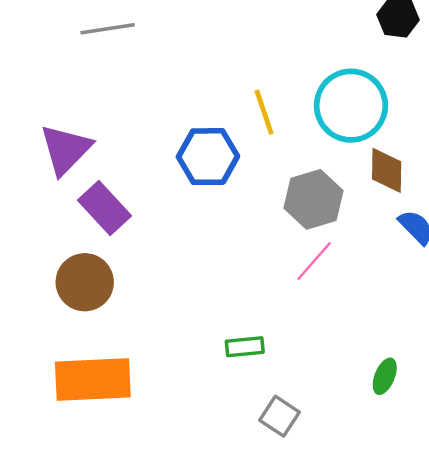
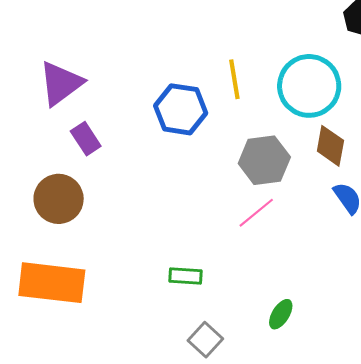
purple rectangle: (104, 208) -> (86, 139), size x0.7
green ellipse: (385, 376) -> (281, 314), moved

